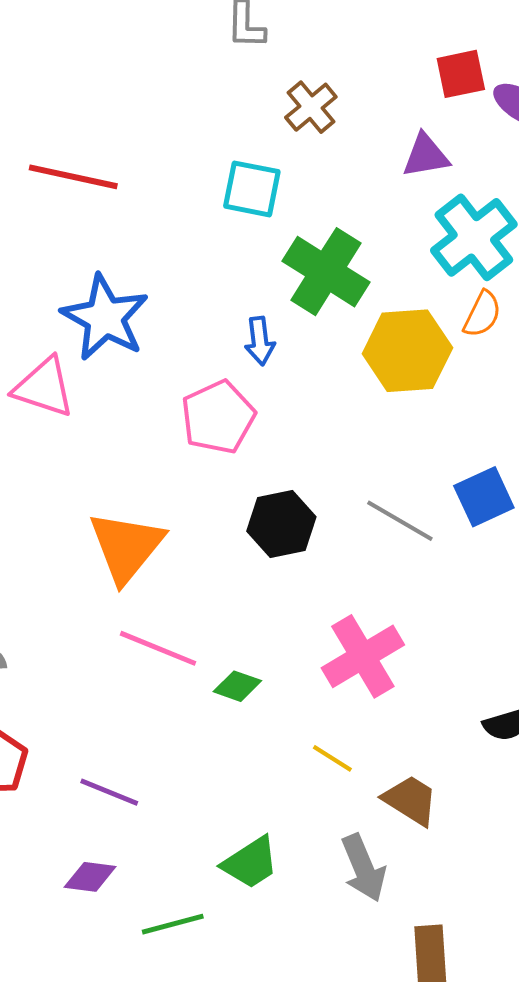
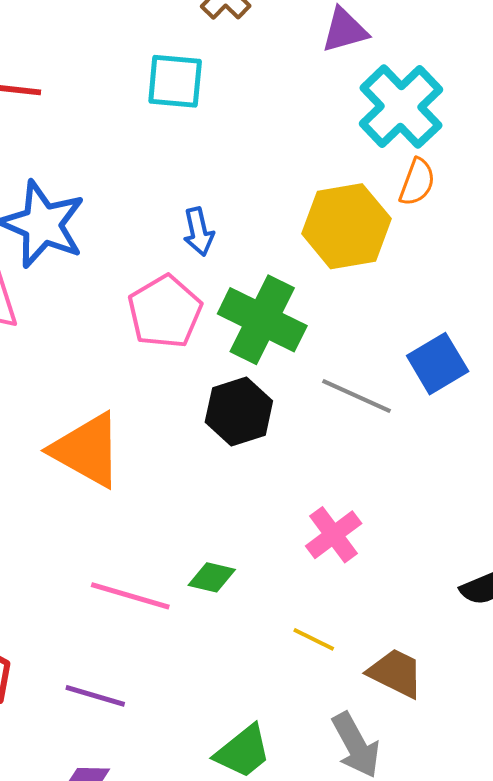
green cross: (326, 272) -> (262, 320), moved
orange triangle: (126, 547) -> (87, 450), turned -34
pink line: (158, 648) -> (130, 596), moved
pink cross: (363, 656) -> (334, 535), size x0.7

